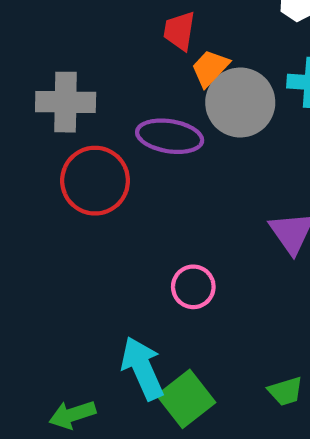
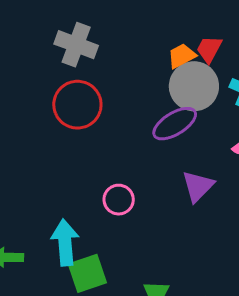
red trapezoid: (179, 31) -> (209, 49), moved
purple ellipse: (170, 136) -> (175, 124), moved, turned -60

